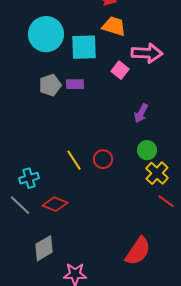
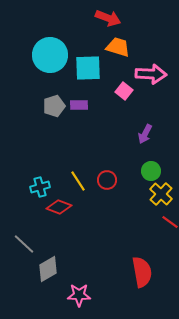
cyan cross: (29, 178) -> (40, 187), moved
red diamond: (55, 204) -> (59, 207), moved
gray line: (20, 205) -> (24, 244), moved
red semicircle: (138, 251) -> (142, 272), turned -44

